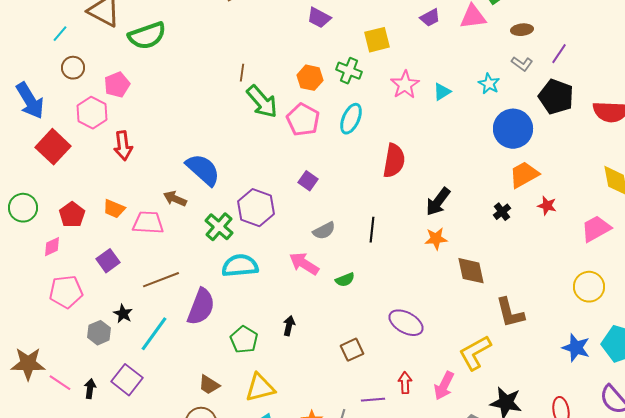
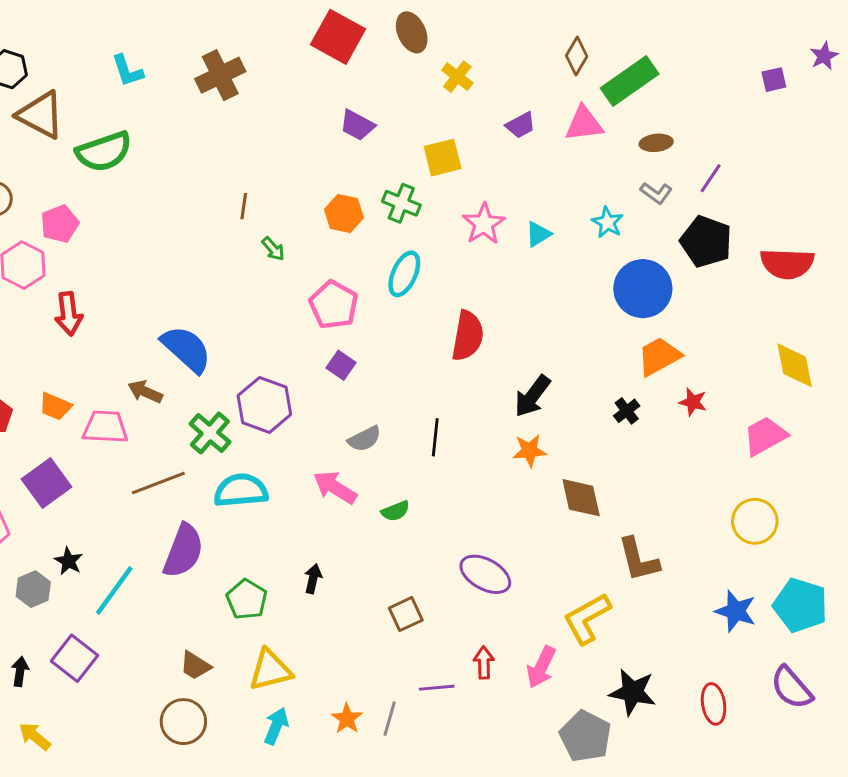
green arrow: (262, 102) -> (273, 249), size x0.5
pink pentagon: (303, 120) -> (334, 305), moved
purple square: (108, 261) -> (46, 483), size x1.4
brown line: (161, 280) -> (158, 483), moved

